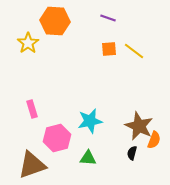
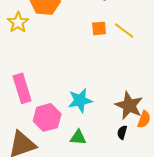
pink rectangle: (32, 109) -> (22, 88), size x1.6

